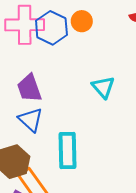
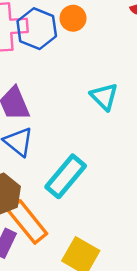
cyan rectangle: (67, 151) -> (66, 176), turned 45

